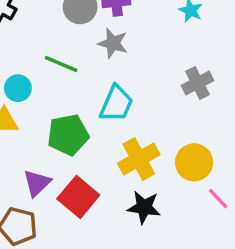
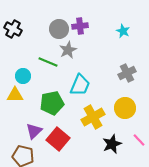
gray star: (113, 43) -> (68, 50), moved, turned 30
yellow circle: (194, 162) -> (125, 108), moved
black star: (144, 207) -> (112, 144), moved, turned -30

